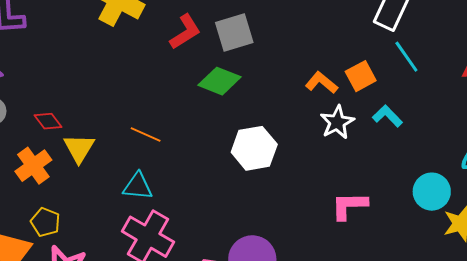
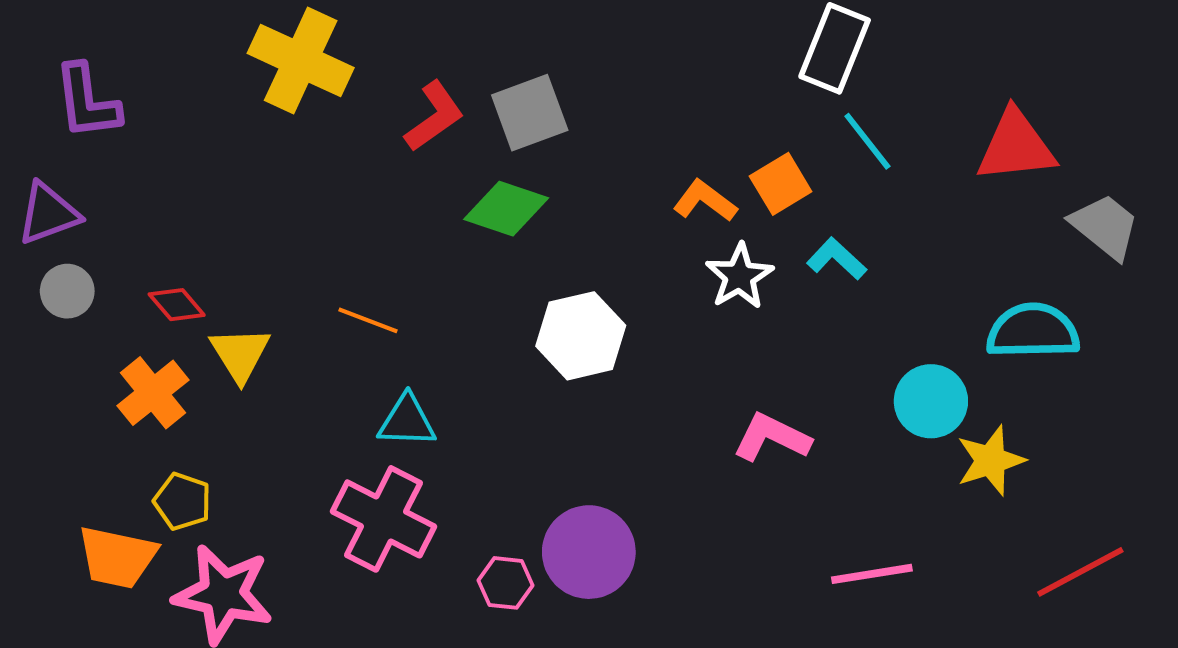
cyan triangle: (138, 186) -> (407, 421), moved
pink L-shape: (349, 206) -> (772, 437), turned 30

